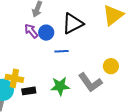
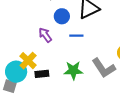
purple arrow: (31, 31) -> (45, 35), moved
yellow cross: (14, 78) -> (28, 61), turned 30

